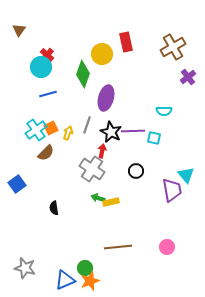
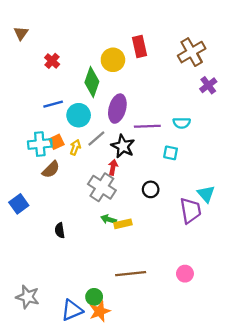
cyan circle: (41, 67) -> (79, 115), moved
gray line: (87, 125) -> (96, 138), turned 30
cyan cross: (36, 130) -> (40, 144), turned 30
purple line: (133, 131) -> (147, 126), moved

